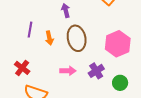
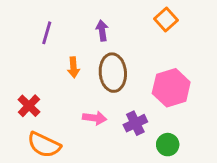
purple line: (30, 30) -> (47, 33), moved

